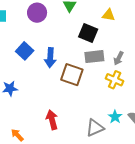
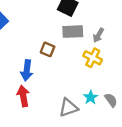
blue arrow: (50, 58) -> (27, 70), moved
brown square: (72, 75) -> (48, 49), size x0.6

